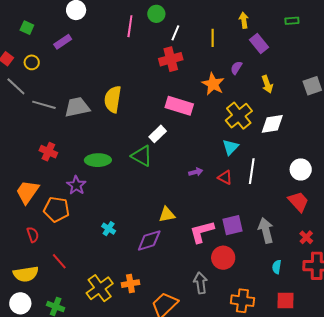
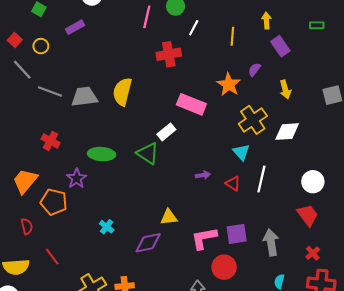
red cross: (171, 59) -> (169, 54), moved
cyan triangle: (230, 147) -> (241, 152), turned -30

